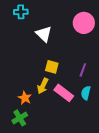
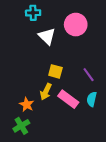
cyan cross: (21, 12) -> (33, 13), moved
pink circle: (84, 23) -> (76, 25), moved
purple line: (83, 70) -> (89, 75), turned -56

